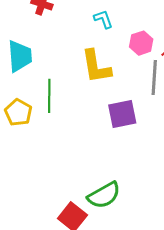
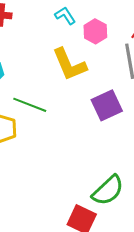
pink hexagon: (141, 43) -> (95, 31), moved
green line: (49, 96) -> (30, 105), turned -56

